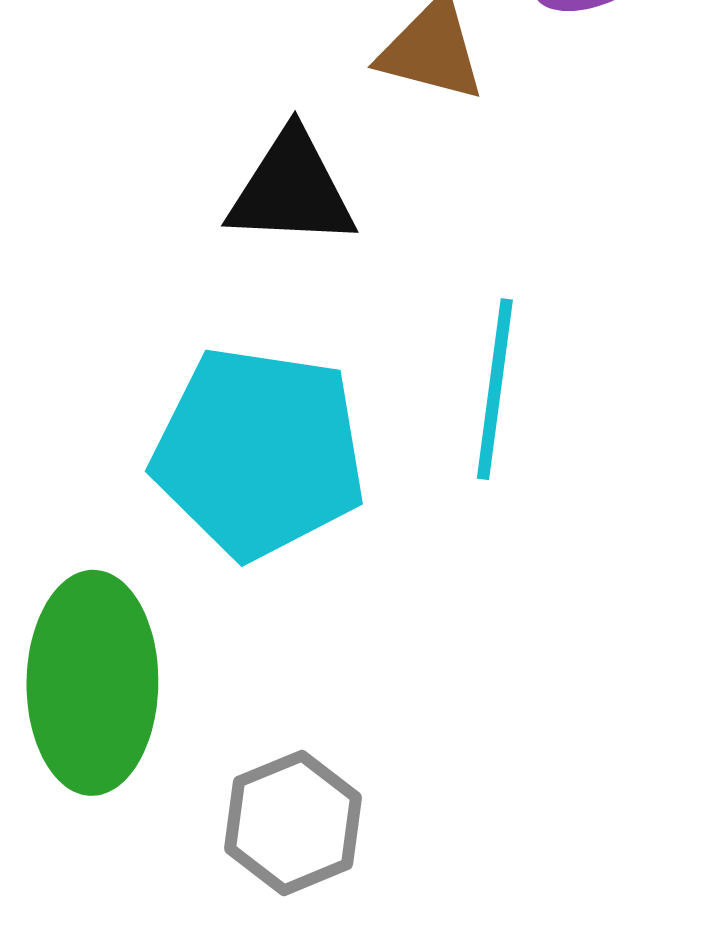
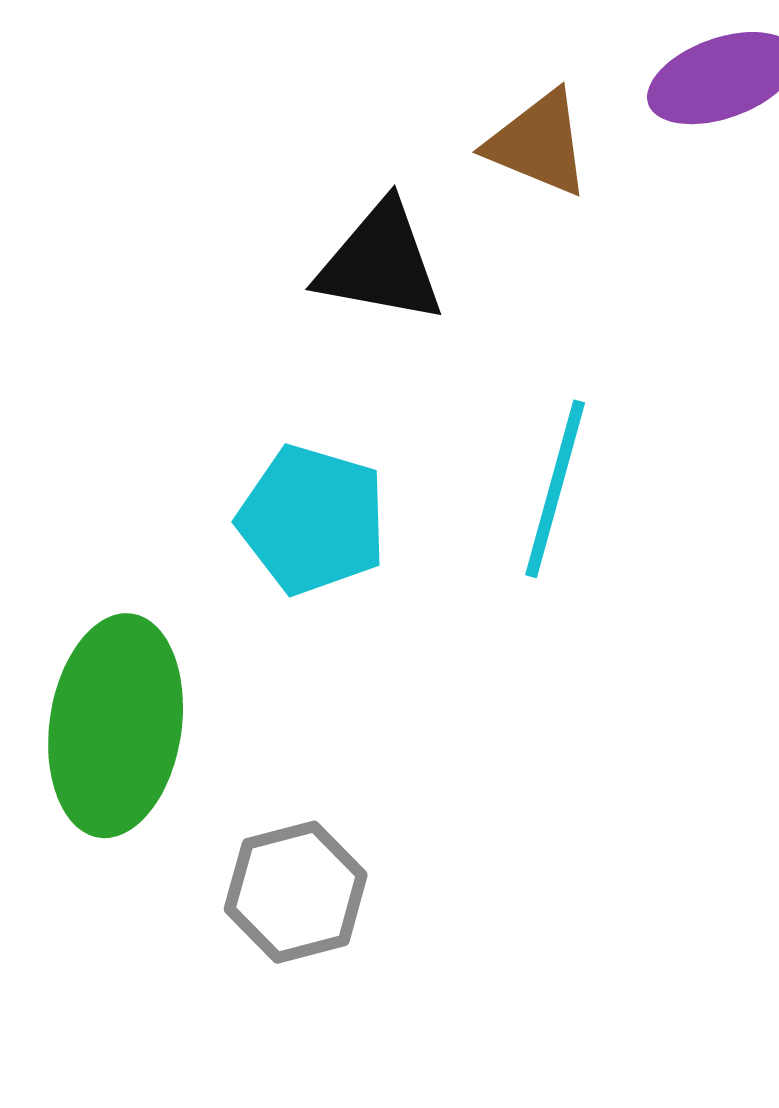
cyan pentagon: (259, 453) -> (312, 520), size x0.7

